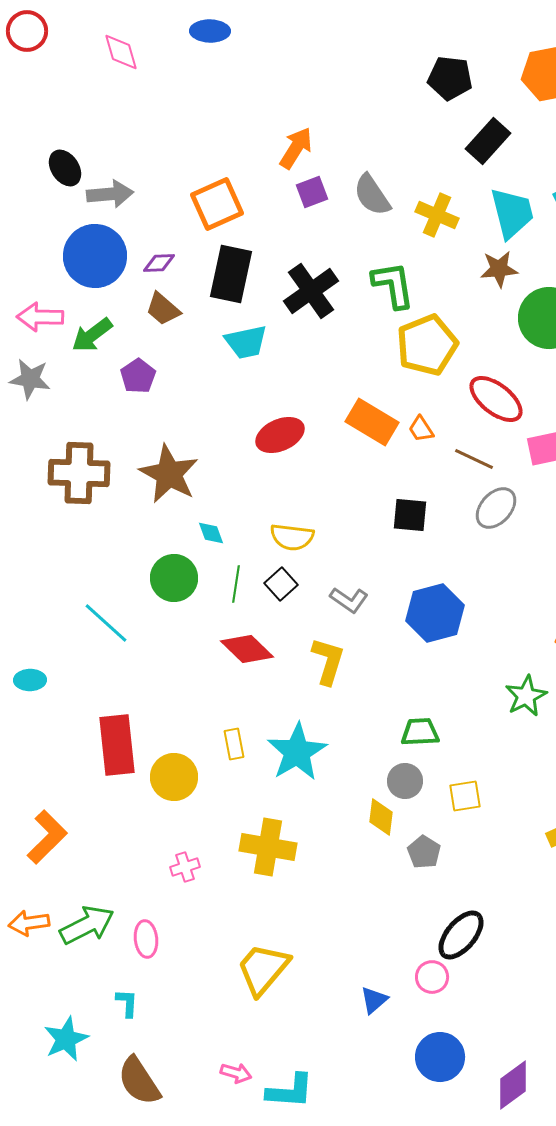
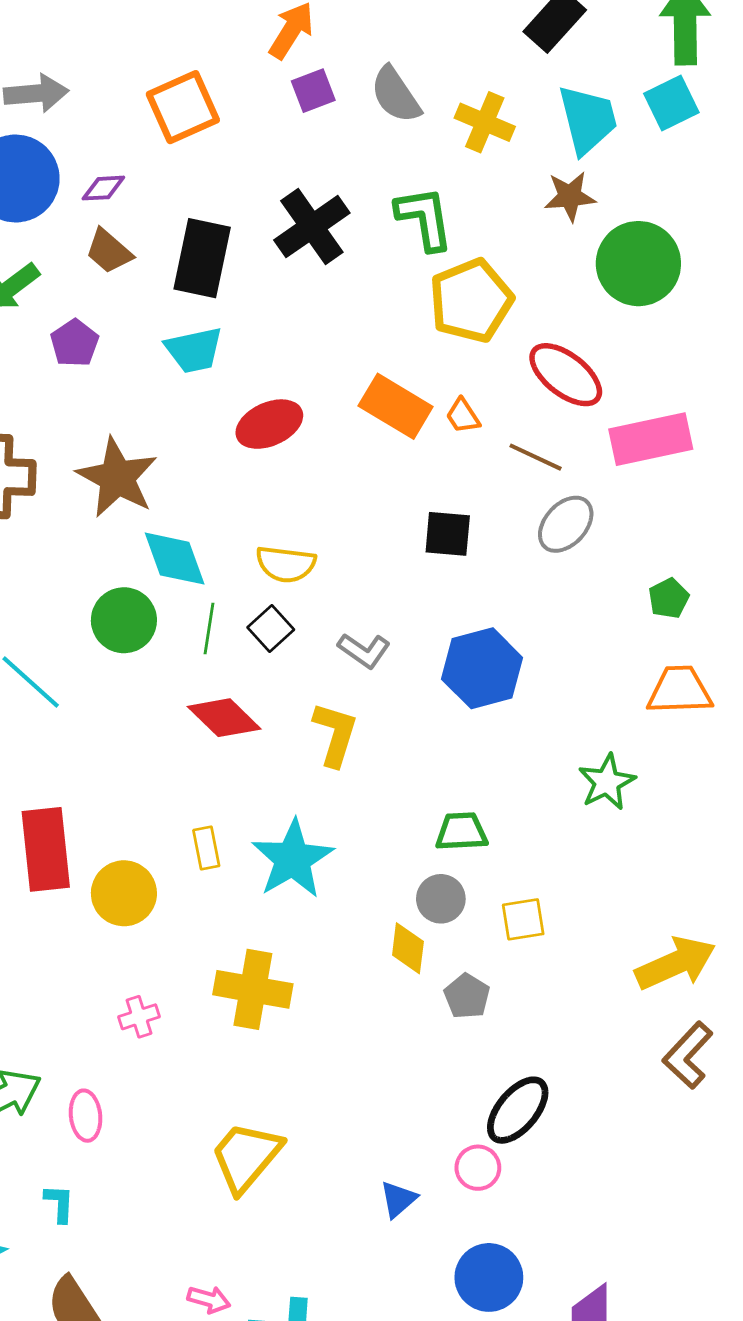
black rectangle: (231, 274) -> (202, 258), moved
cyan trapezoid: (246, 342) -> (194, 350), moved
cyan diamond: (211, 533) -> (175, 559), size x1.8

